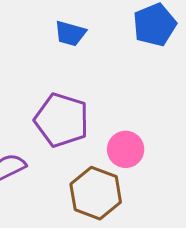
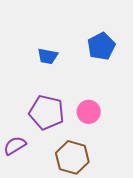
pink circle: (126, 149) -> (89, 112), moved

